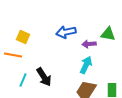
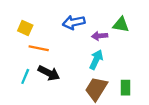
orange line: (13, 55) -> (39, 48), moved
black arrow: (44, 77) -> (49, 73), turned -30

